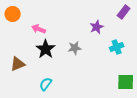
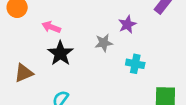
cyan cross: (117, 47) -> (135, 64), moved, turned 32
gray star: (75, 48) -> (104, 43), moved

